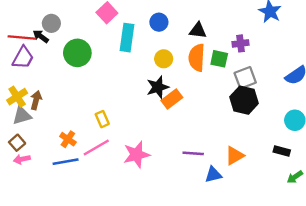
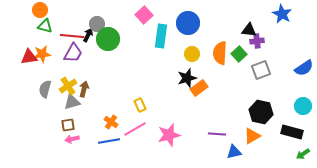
blue circle: (159, 22) -> (188, 23), size x1.5
black triangle: (198, 30) -> (249, 30), moved
black arrow: (41, 36) -> (88, 35), turned 80
green circle: (77, 53) -> (108, 39), moved
green square: (219, 59) -> (239, 54), turned 35
black hexagon: (244, 100) -> (261, 112), moved
brown square: (17, 143) -> (68, 125), turned 32
black rectangle: (282, 151) -> (292, 132), size x1.5

